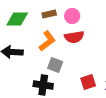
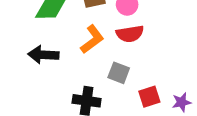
gray square: (55, 65) -> (119, 73), moved

